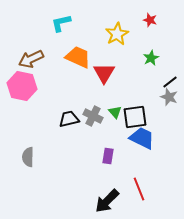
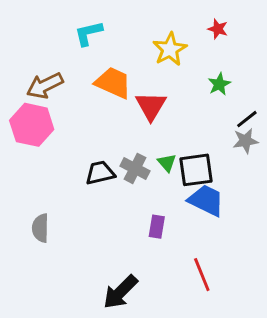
gray star: (169, 97) -> (245, 141), turned -30
black arrow: (107, 201) -> (120, 292), moved

